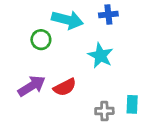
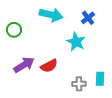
blue cross: (108, 15) -> (88, 18), moved, turned -32
green circle: (41, 40) -> (14, 30), moved

